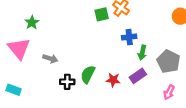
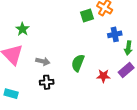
green semicircle: (88, 74) -> (78, 63), moved
black cross: (67, 82) -> (47, 82), moved

